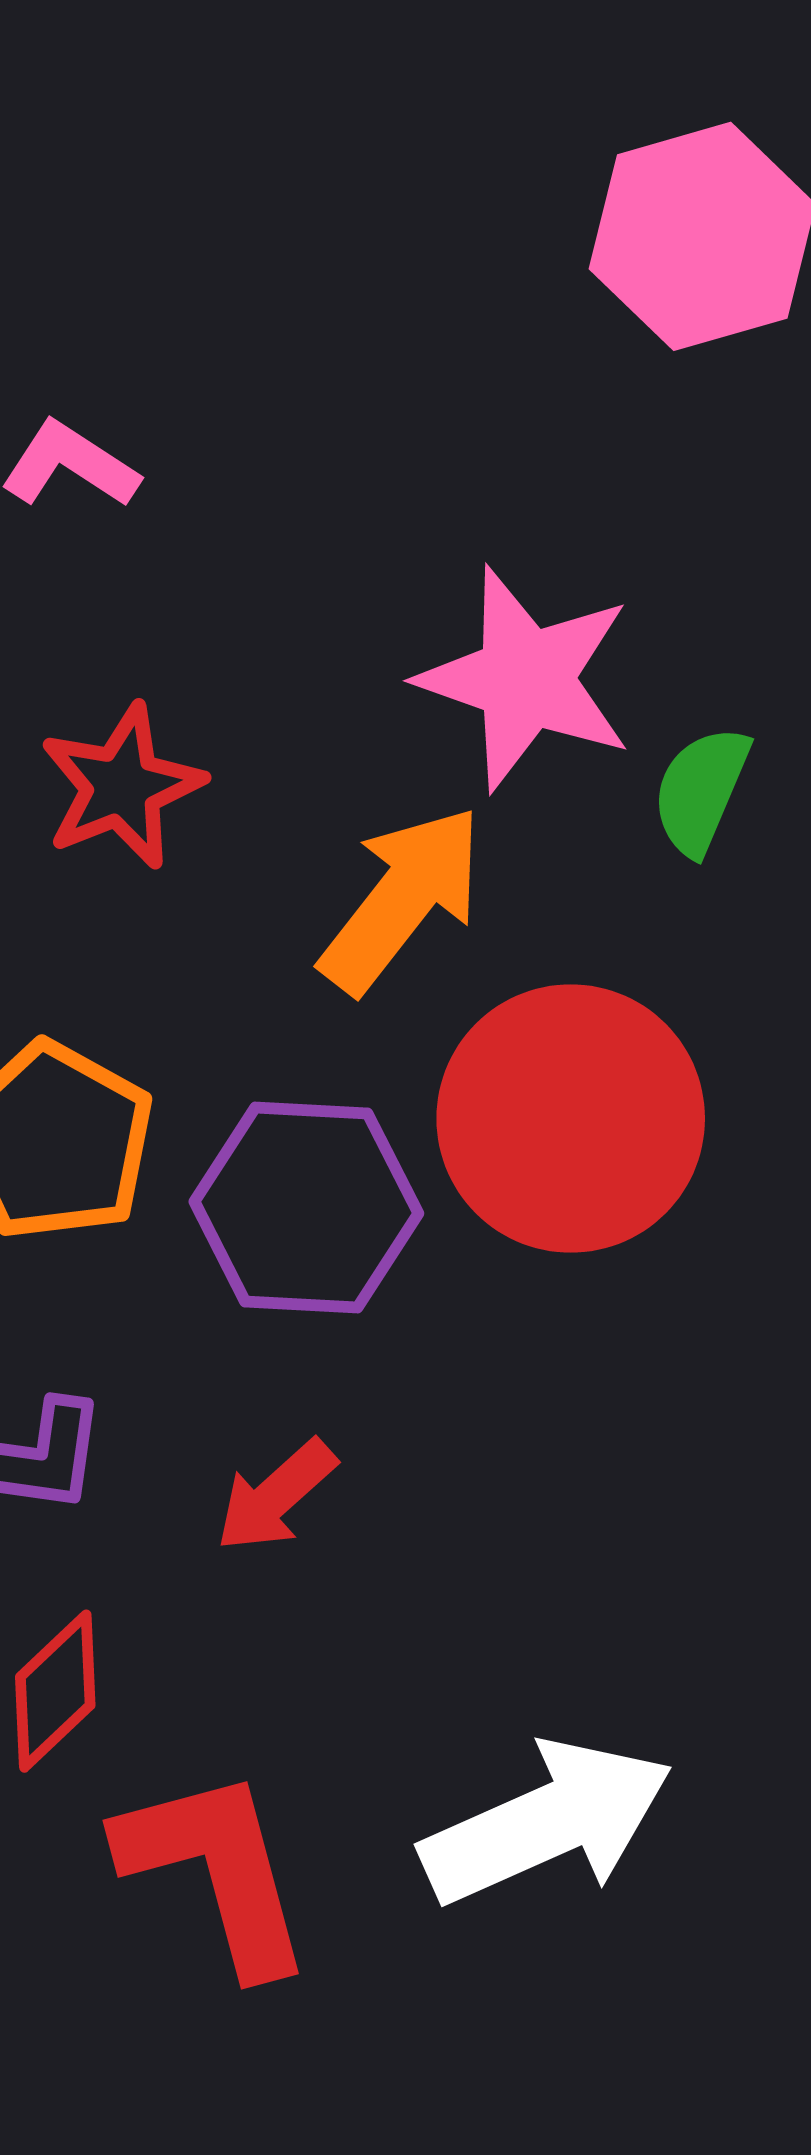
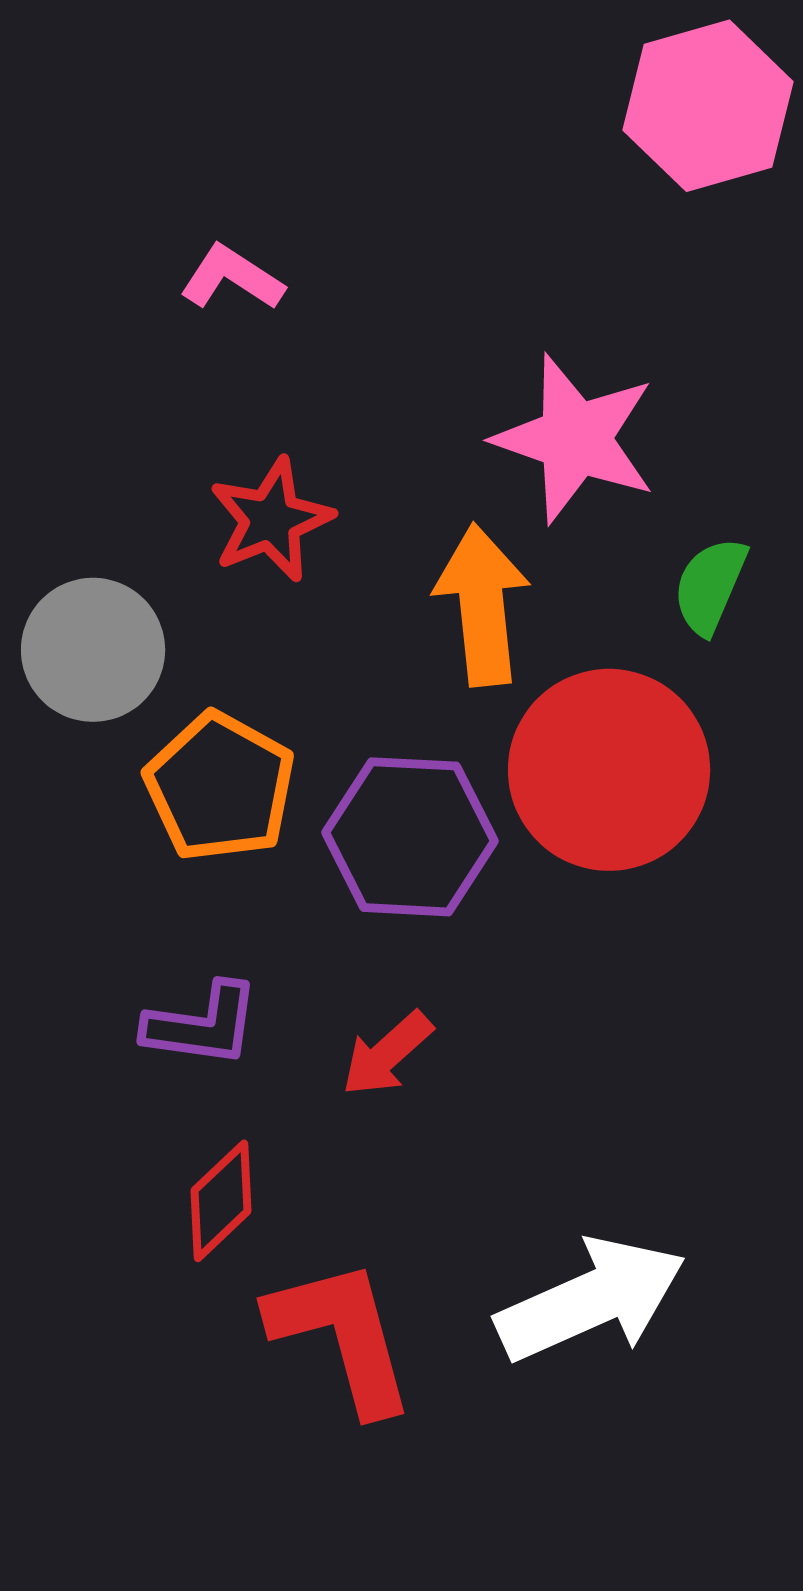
green semicircle: (701, 790) -> (710, 586), moved
orange arrow: (402, 899) -> (482, 605), turned -44

